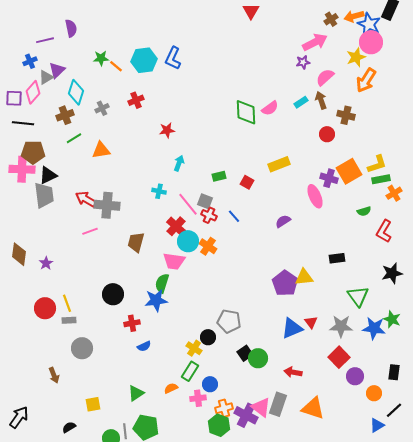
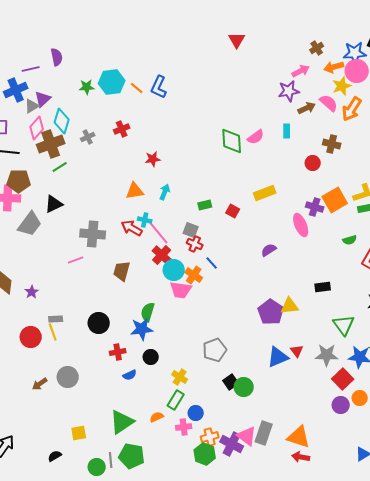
orange arrow: (354, 16) -> (334, 67), moved
blue star: (369, 24) -> (355, 53), turned -30
pink arrow: (315, 42) -> (301, 71), size x0.7
cyan hexagon: (144, 60) -> (112, 82), moved
blue cross: (30, 61) -> (16, 90), size x1.6
purple star: (303, 62) -> (289, 91), size x1.5
orange line: (116, 66) -> (137, 88), moved
pink semicircle: (325, 77) -> (329, 103), moved, turned 84
pink diamond: (33, 92) -> (37, 128), moved
brown arrow: (321, 100) -> (307, 108), moved, turned 84
cyan rectangle: (301, 102) -> (287, 131), turned -56
brown cross: (65, 115) -> (51, 144), size x1.5
orange triangle: (101, 150) -> (135, 191), moved
black triangle: (48, 175) -> (54, 204), moved
gray trapezoid: (44, 195) -> (30, 224), turned 44
red arrow: (86, 199) -> (132, 228), moved
pink line: (188, 204) -> (159, 233), moved
blue line: (234, 216) -> (212, 263), moved
pink trapezoid: (174, 261) -> (181, 290), moved
gray rectangle: (69, 320) -> (56, 319), moved
gray pentagon: (229, 321) -> (215, 350), turned -30
black circle: (208, 337) -> (151, 357), moved
red square: (339, 357) -> (343, 379), moved
red arrow: (293, 372) -> (301, 457), moved
brown arrow: (54, 375) -> (40, 384), moved, turned 77
green triangle: (136, 393) -> (122, 422), size x1.5
orange circle: (374, 393) -> (360, 398), moved

